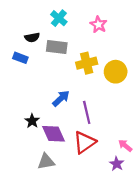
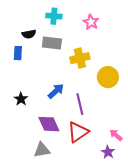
cyan cross: (59, 18) -> (54, 16), turned -35
blue rectangle: (20, 58) -> (18, 53), turned 72
yellow circle: (116, 72) -> (108, 77), moved
black star: (32, 121) -> (21, 99), moved

